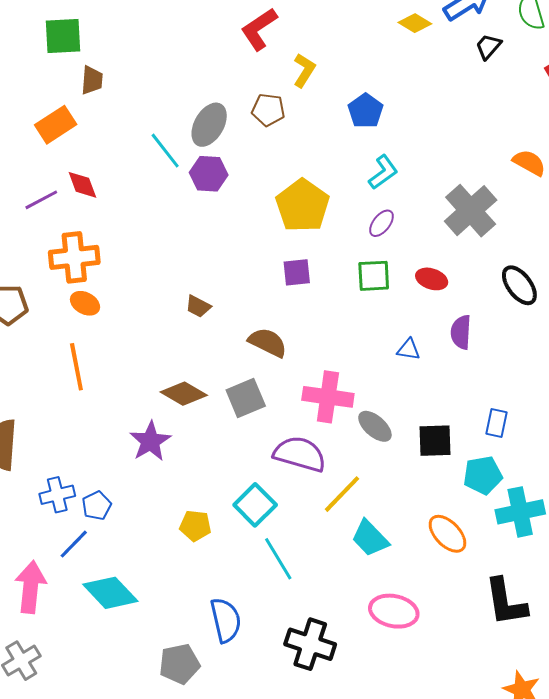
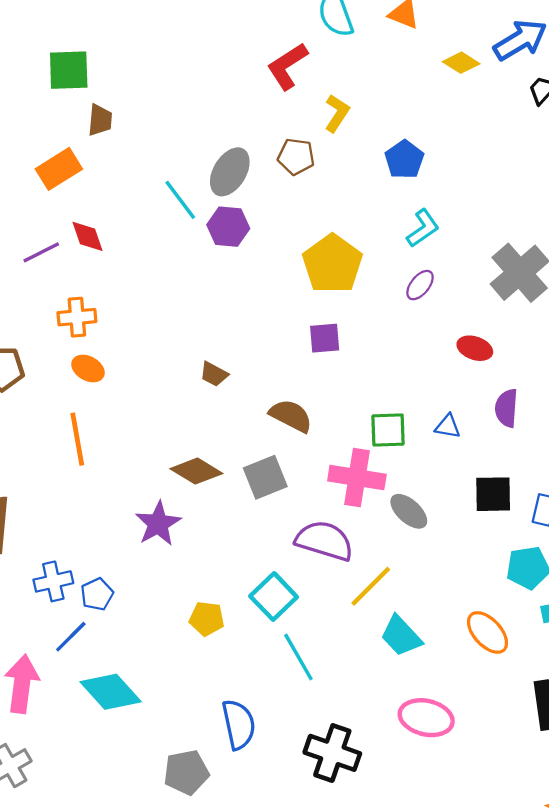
orange cross: (74, 257) -> (77, 317), size x0.7
green square: (374, 276) -> (388, 430), moved
black square: (435, 441) -> (493, 494), moved

